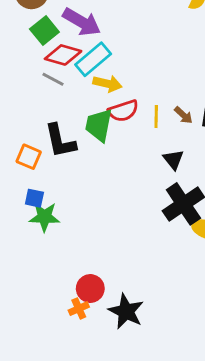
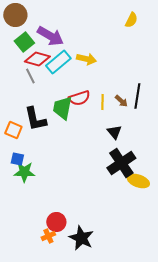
gray line: (53, 79) -> (30, 76), turned 35
yellow arrow: (107, 84) -> (86, 59), moved

